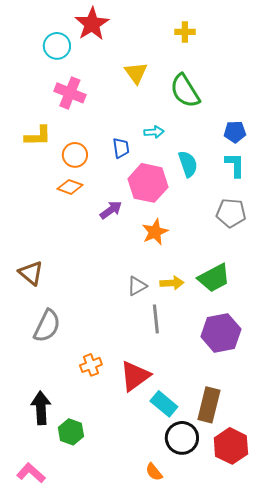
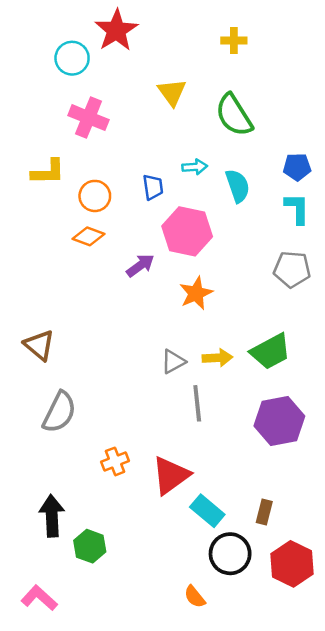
cyan semicircle: (188, 164) -> (238, 186), moved
brown rectangle: (209, 405) -> (264, 512), size x0.6

